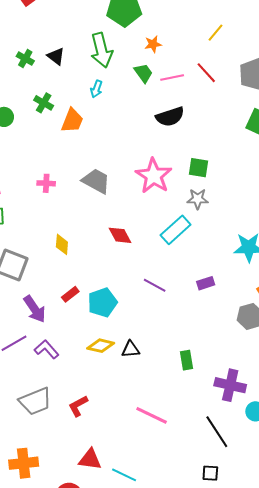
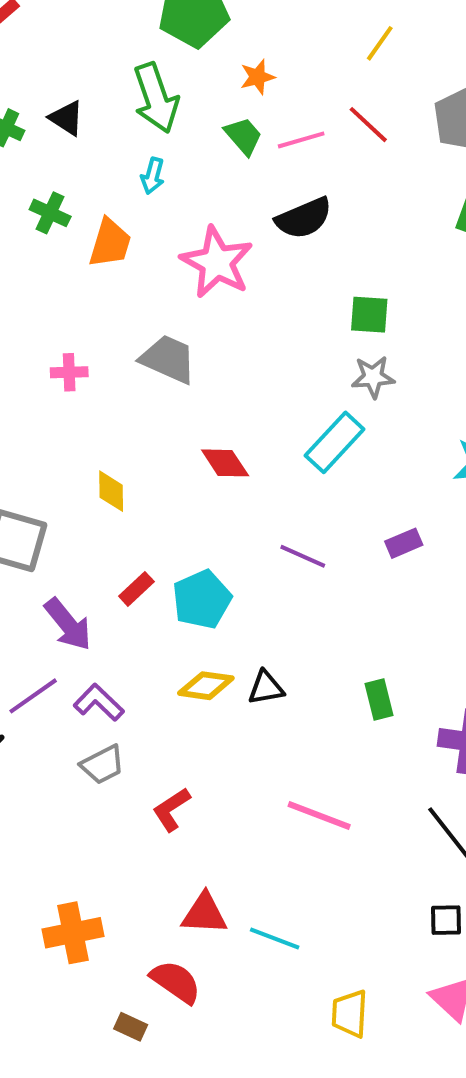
pink star: (154, 176) -> (217, 262), moved
gray trapezoid: (35, 401) -> (102, 765), moved, size x0.7

